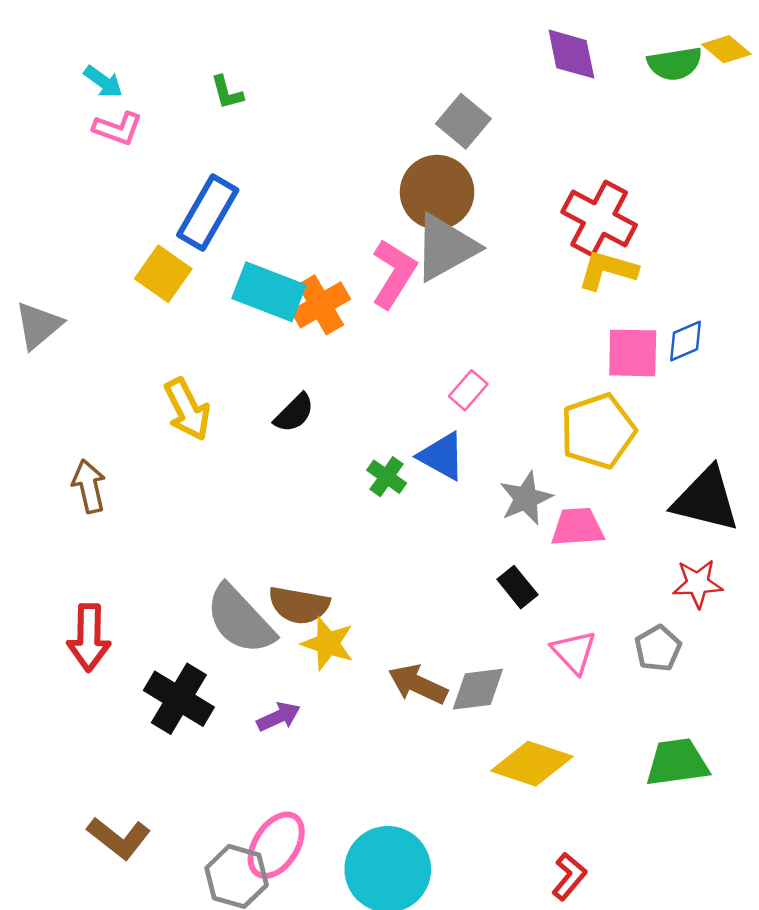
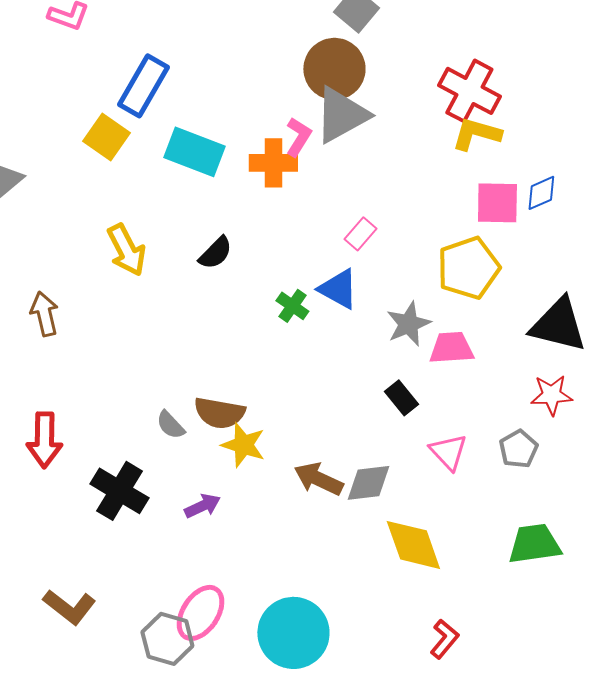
pink L-shape: (394, 274) -> (298, 137), size x0.7
orange cross: (321, 305) -> (273, 163), moved, turned 30
gray semicircle: (240, 620) -> (170, 425), size x0.5
yellow diamond: (532, 764) -> (413, 545), turned 52

